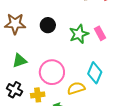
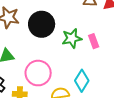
black circle: (48, 25) -> (42, 24), size x1.6

